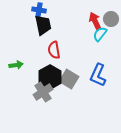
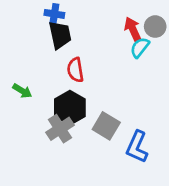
green arrow: (16, 65) -> (22, 91), turned 40
blue L-shape: (98, 75) -> (137, 147), moved
gray square: (69, 79) -> (106, 126), moved

